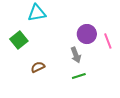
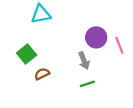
green square: (19, 40) -> (27, 54), moved

